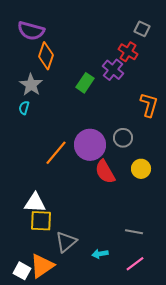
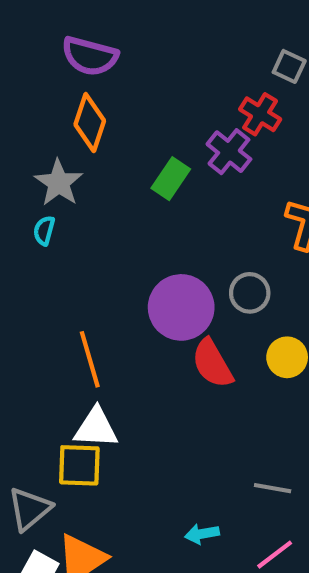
purple semicircle: (31, 31) -> (90, 56), moved
orange line: (56, 153) -> (90, 359), moved, turned -56
white triangle: (35, 203) -> (96, 428), moved
gray triangle: (66, 242) -> (30, 509), moved

